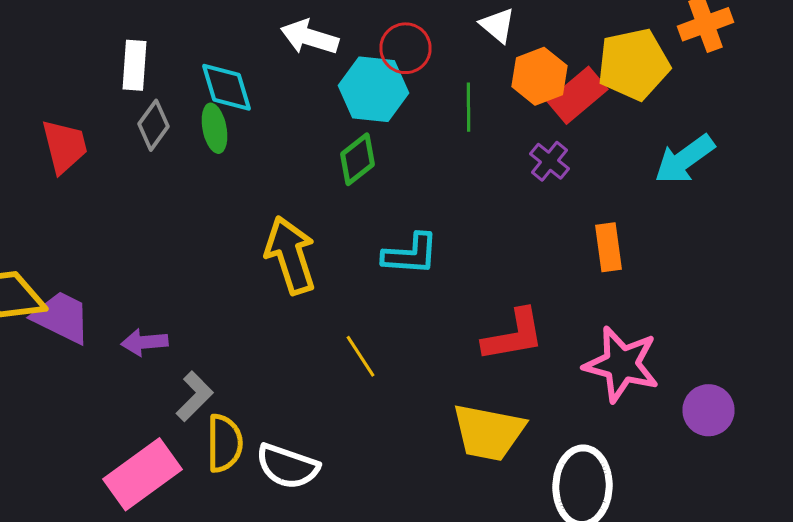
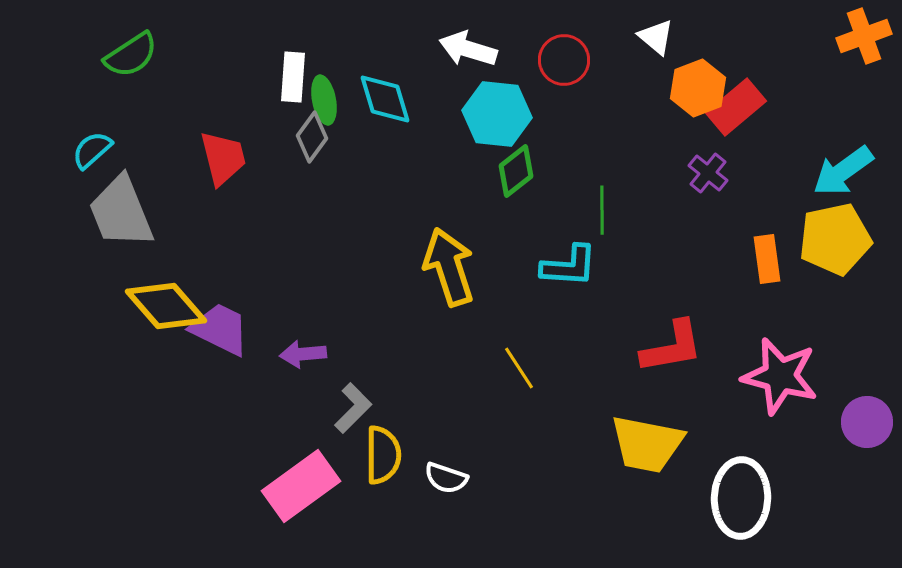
yellow pentagon: (634, 64) -> (835, 239), moved
cyan hexagon: (374, 89) -> (497, 114), moved
green line: (468, 107) -> (602, 210), moved
green ellipse: (214, 128) -> (324, 100), moved
white semicircle: (288, 466) -> (446, 478), size x0.7

